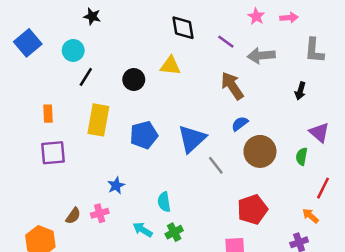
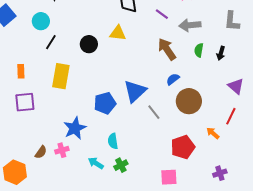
blue pentagon: (144, 135) -> (105, 103), moved
green semicircle: (302, 156) -> (199, 50), moved
blue star: (116, 185) -> (75, 128), size x1.6
red line: (323, 188) -> (231, 116), moved
orange arrow: (310, 216) -> (213, 133), moved

